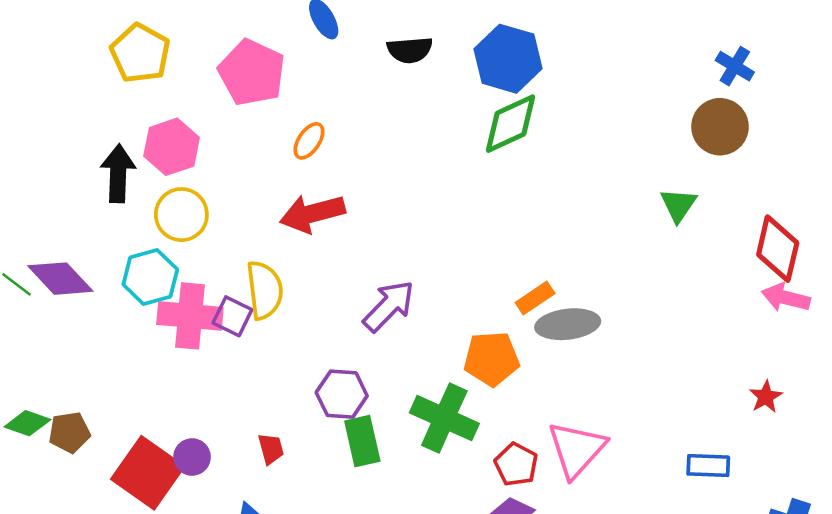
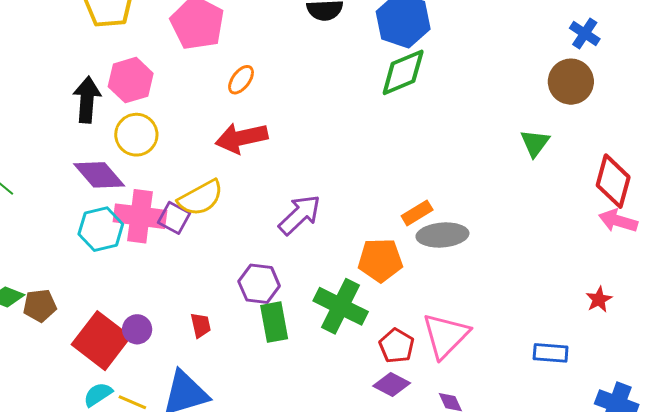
cyan hexagon: (150, 277) -> (101, 229), moved
purple diamond: (60, 279) -> (99, 175), moved
yellow semicircle: (265, 290) -> (201, 198), turned 66

